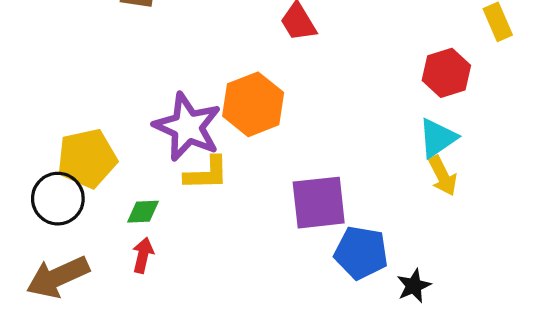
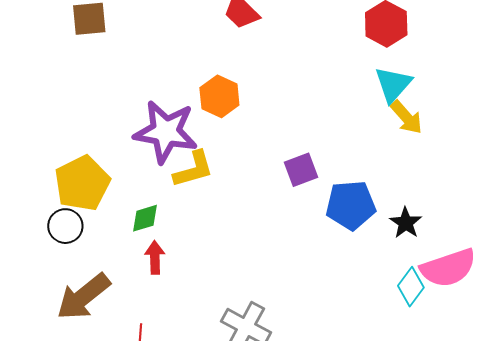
orange hexagon: (253, 104) -> (219, 96), size x0.7
black circle: (58, 199) -> (65, 226), size x0.7
purple square: (319, 203) -> (301, 170), size x0.6

